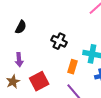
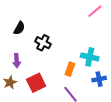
black cross: (59, 41) -> (43, 43), moved

